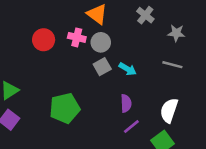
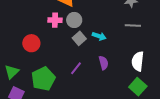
red circle: (44, 40) -> (31, 43), moved
green pentagon: (65, 108) -> (43, 79), moved
purple line: (131, 127) -> (76, 68), moved

